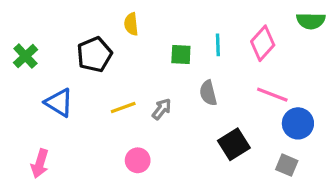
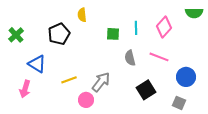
pink line: (272, 95) -> (159, 57), moved
yellow line: (123, 107) -> (69, 80), moved
gray arrow: (162, 109) -> (101, 82), moved, size x1.5
pink arrow: (40, 164) -> (25, 89), moved

